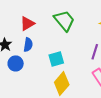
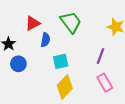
blue semicircle: (28, 45) -> (45, 40), moved

